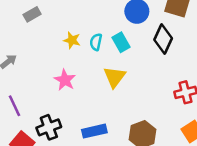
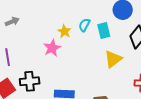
yellow star: (72, 40) -> (64, 31), moved
yellow triangle: (115, 77) -> (113, 59), moved

